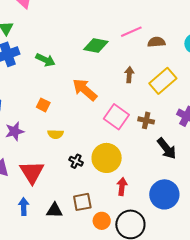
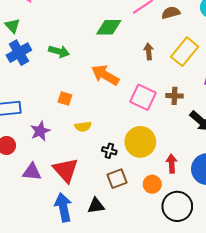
red arrow: (122, 187) -> (172, 164), moved
brown square: (82, 202) -> (117, 179), moved
blue arrow: (24, 207) -> (63, 207), size x1.5
orange circle: (102, 221) -> (152, 184), moved

